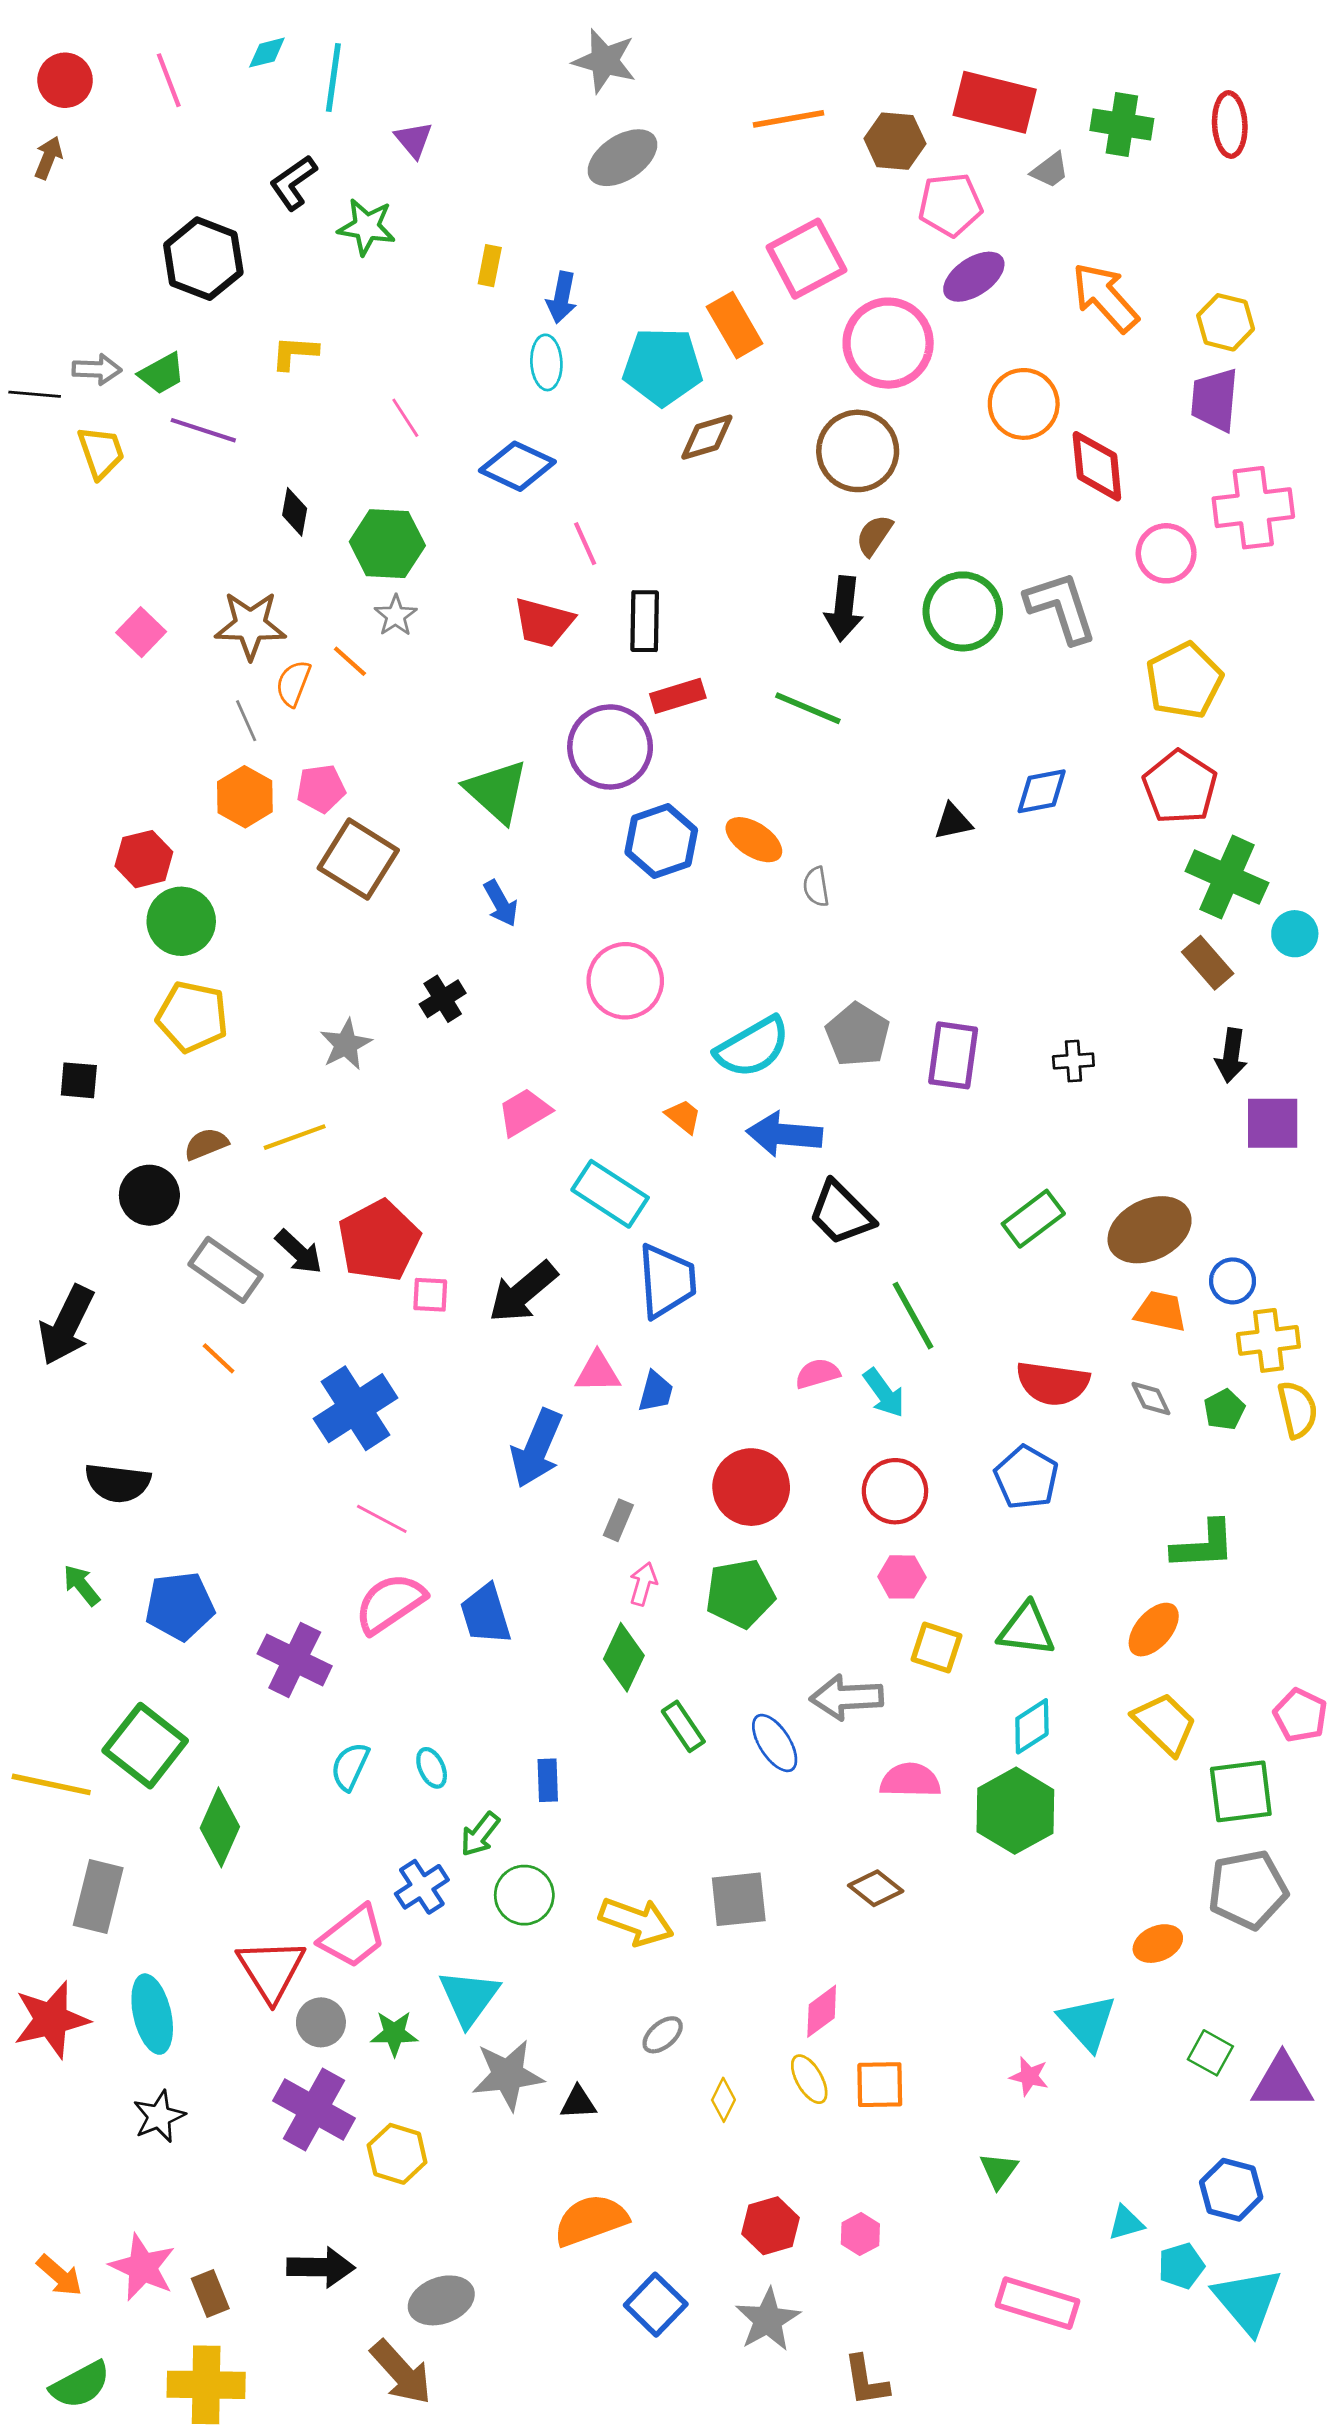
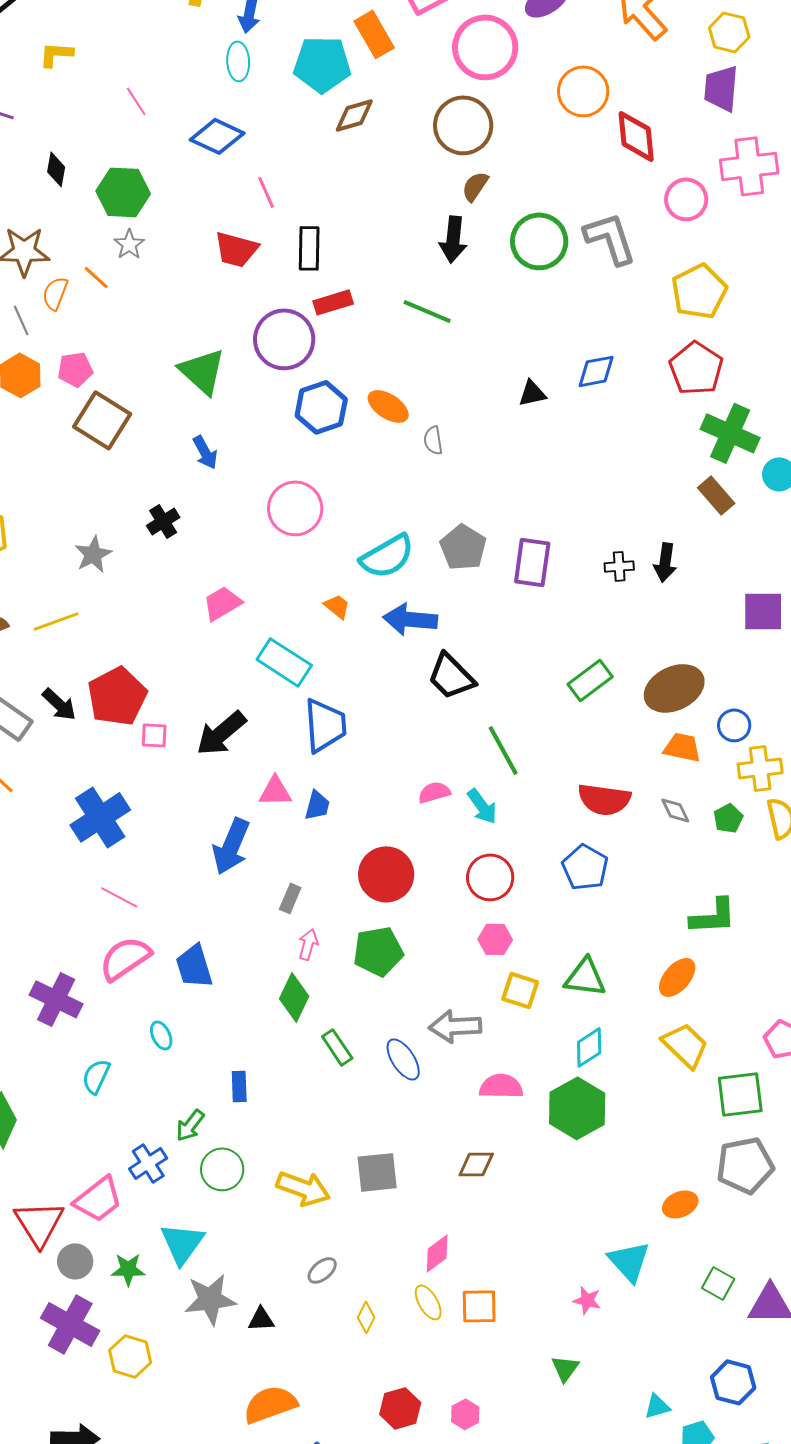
black arrow: (1231, 1055) -> (665, 562), moved
cyan ellipse: (432, 1768) -> (161, 1035), moved
brown diamond: (876, 1888) -> (476, 1164), turned -39

